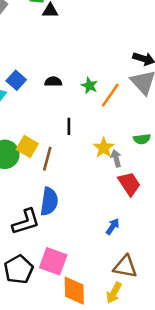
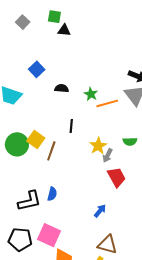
blue square: (16, 80) -> (37, 69), moved
orange line: (110, 95) -> (107, 103), turned 35
gray arrow: (116, 158) -> (108, 155), turned -144
blue semicircle: (49, 202) -> (52, 194), moved, size x0.6
black pentagon: (19, 269) -> (20, 239), turned 30

